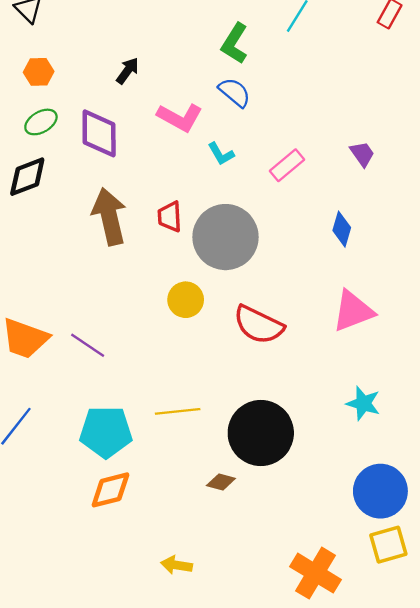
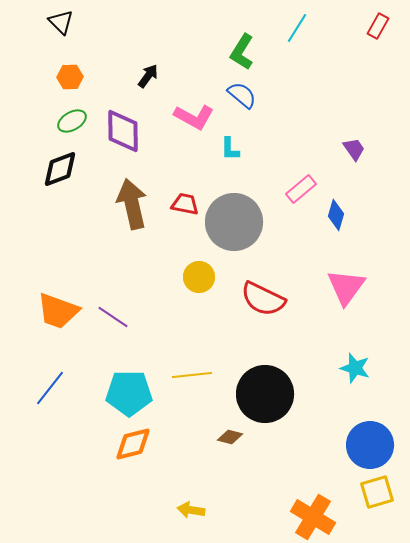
cyan L-shape: (221, 154) -> (230, 149), turned 30
pink rectangle: (287, 165) -> (301, 189), moved
red trapezoid: (170, 217) -> (185, 204), turned 104
pink triangle: (353, 311) -> (346, 287), turned -33

